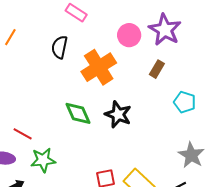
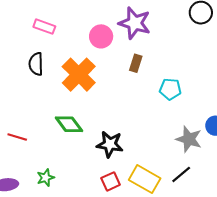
black star: (118, 114) -> (110, 144), moved
red line: (23, 134) -> (17, 137), moved
green star: (43, 160) -> (46, 178), size x0.7

